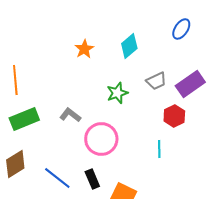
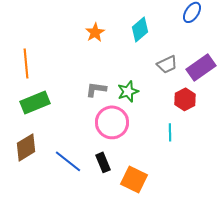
green star: (117, 93) -> (128, 91), moved
gray L-shape: (70, 115) -> (96, 89), moved, turned -30

